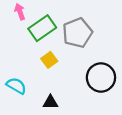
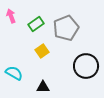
pink arrow: (20, 12) -> (11, 16), moved
green rectangle: (42, 28) -> (36, 24), size x0.7

